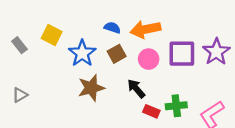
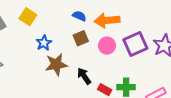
blue star: (82, 53) -> (44, 43), moved, size x0.7
purple square: (182, 54) -> (135, 44), turned -30
black arrow: (136, 89) -> (84, 76), moved

